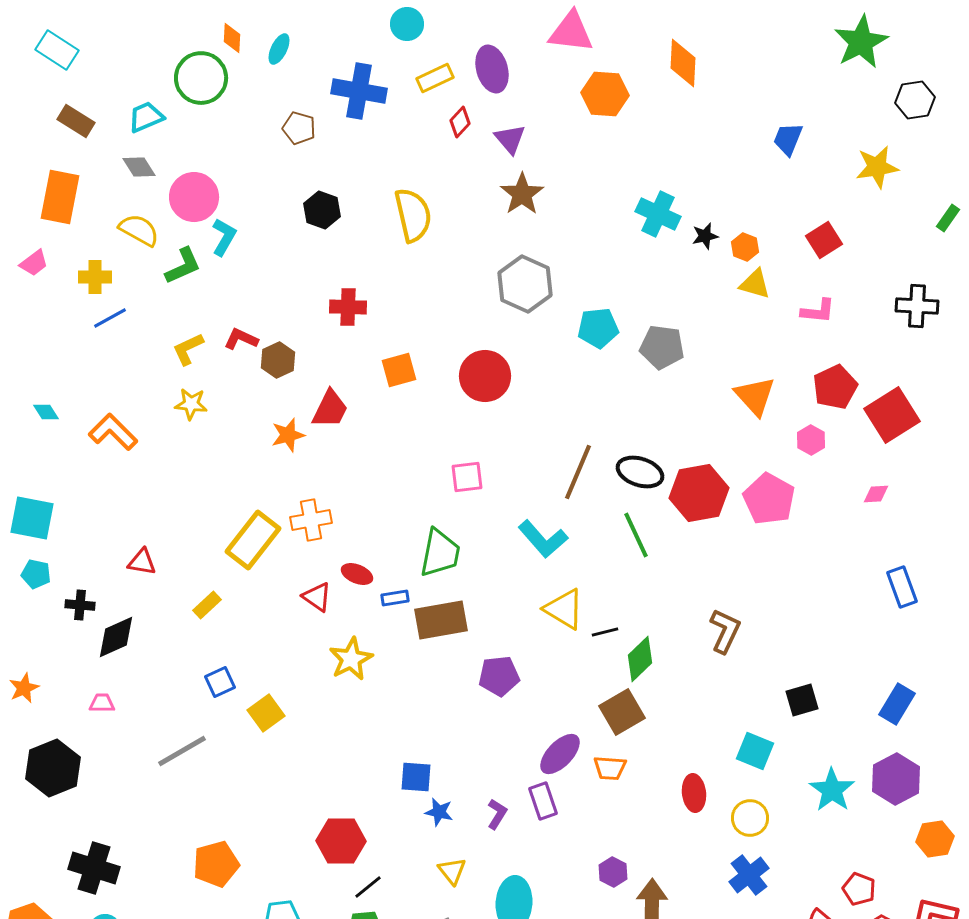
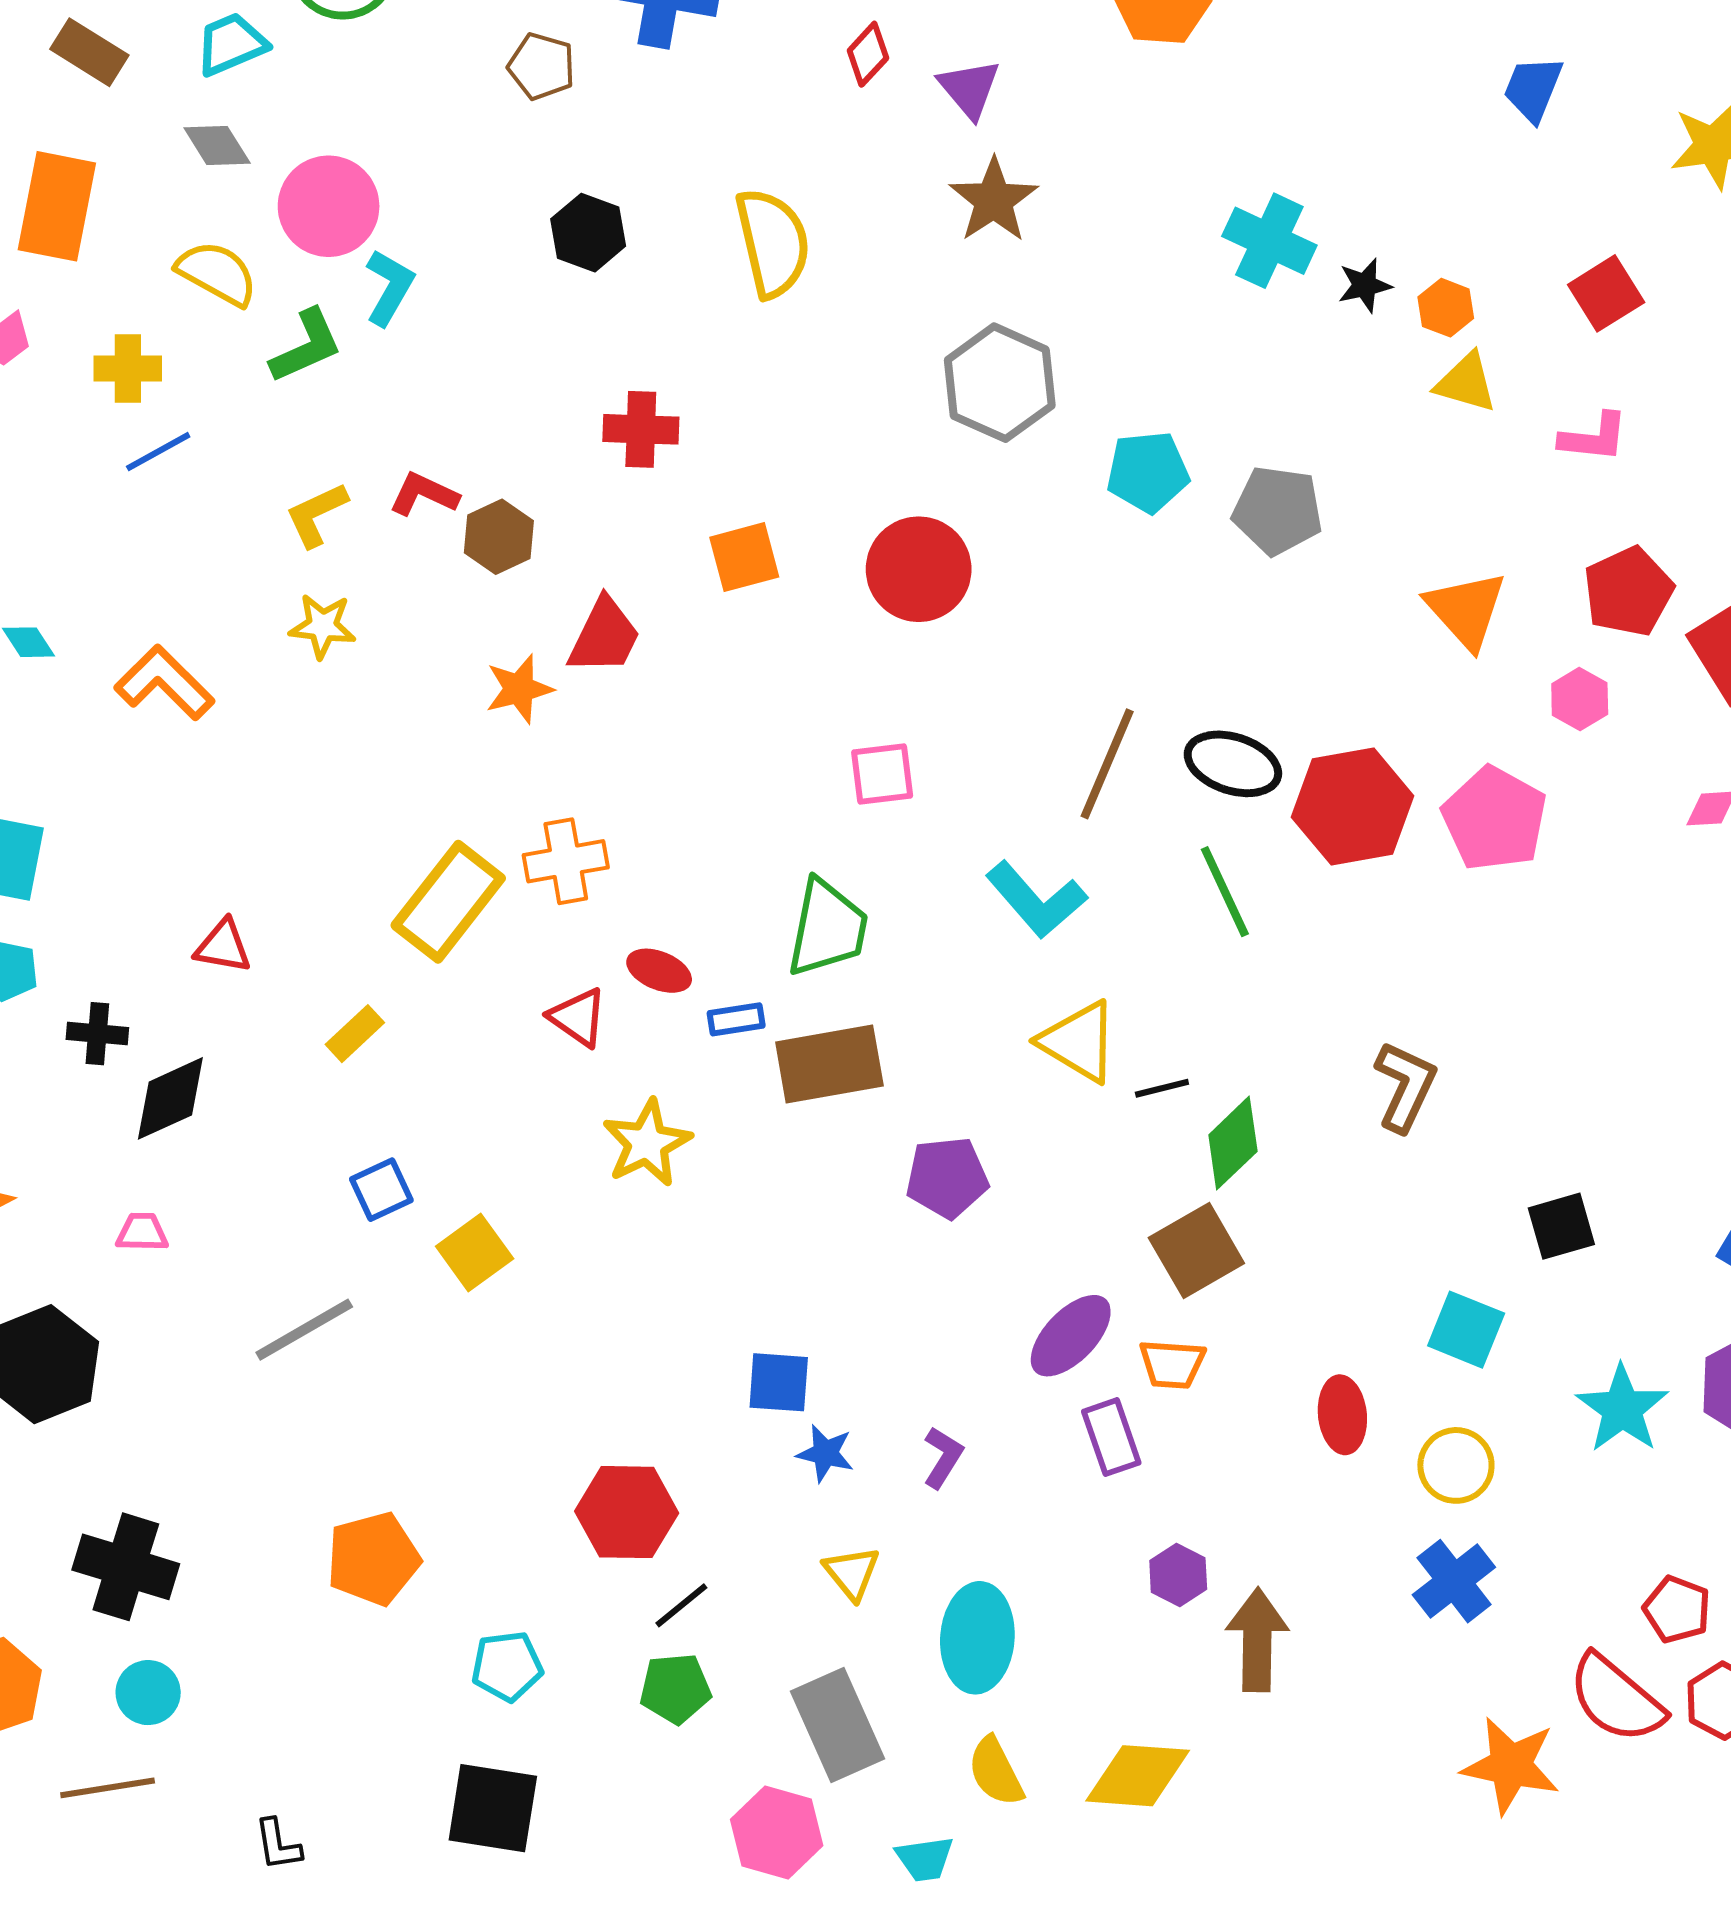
purple rectangle: (543, 801) -> (1111, 1437), moved

